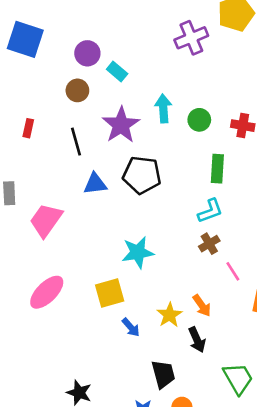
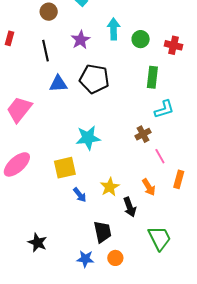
purple star: (121, 125) -> (81, 40), size x0.7
cyan L-shape: (210, 211) -> (164, 109), moved
orange arrow: (202, 306) -> (149, 187), moved

